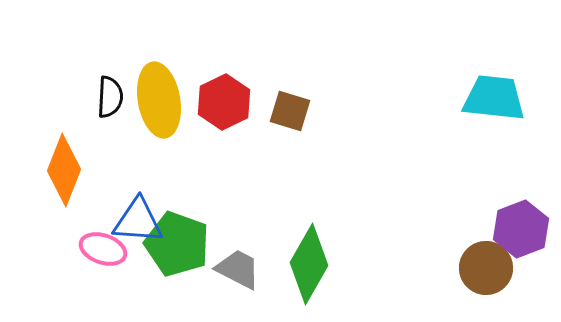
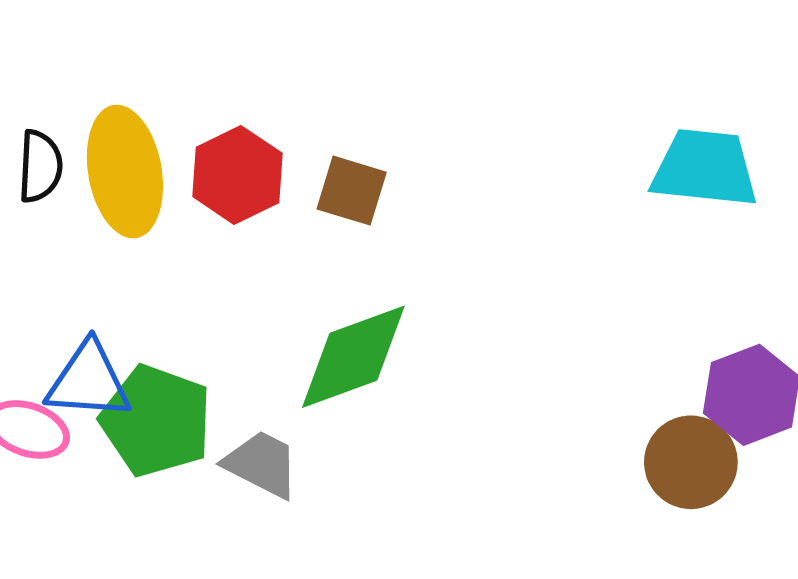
green diamond: (309, 264) -> (353, 357), moved, turned 40

